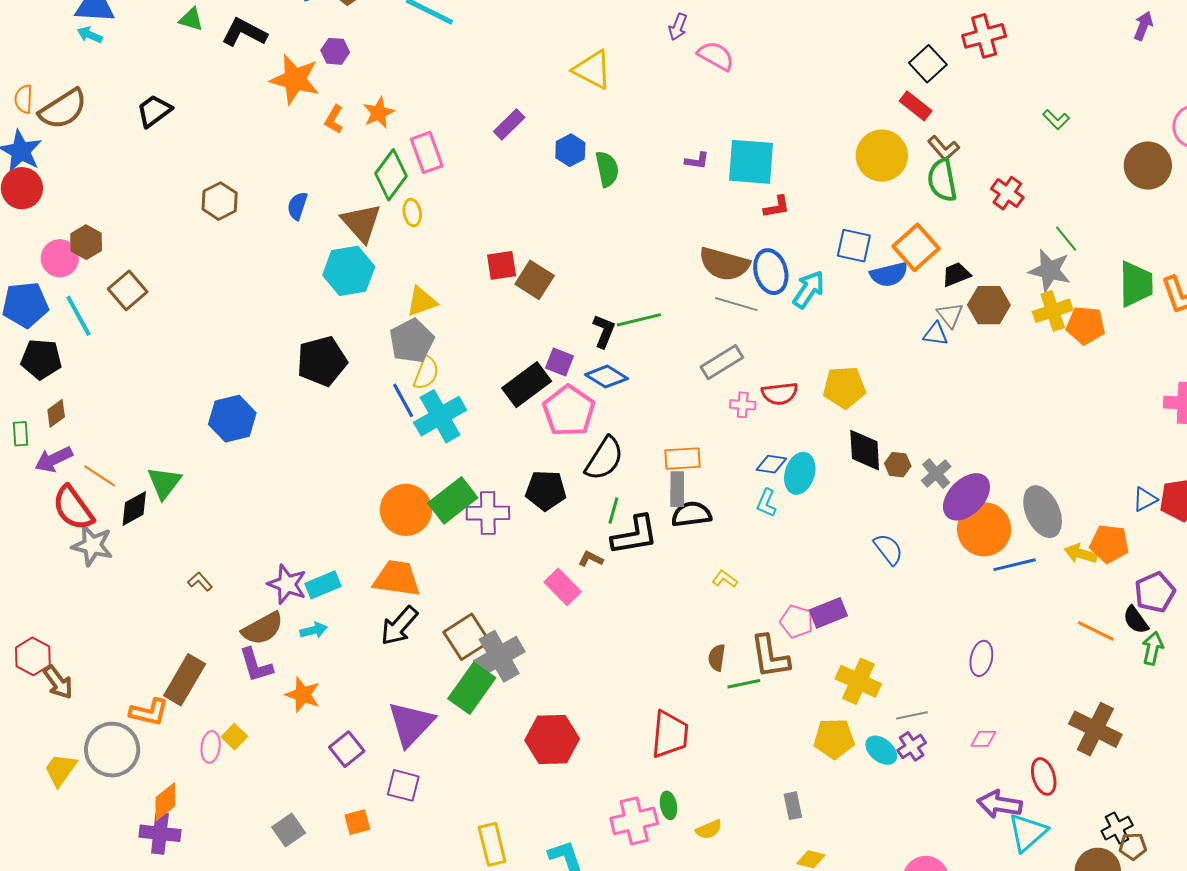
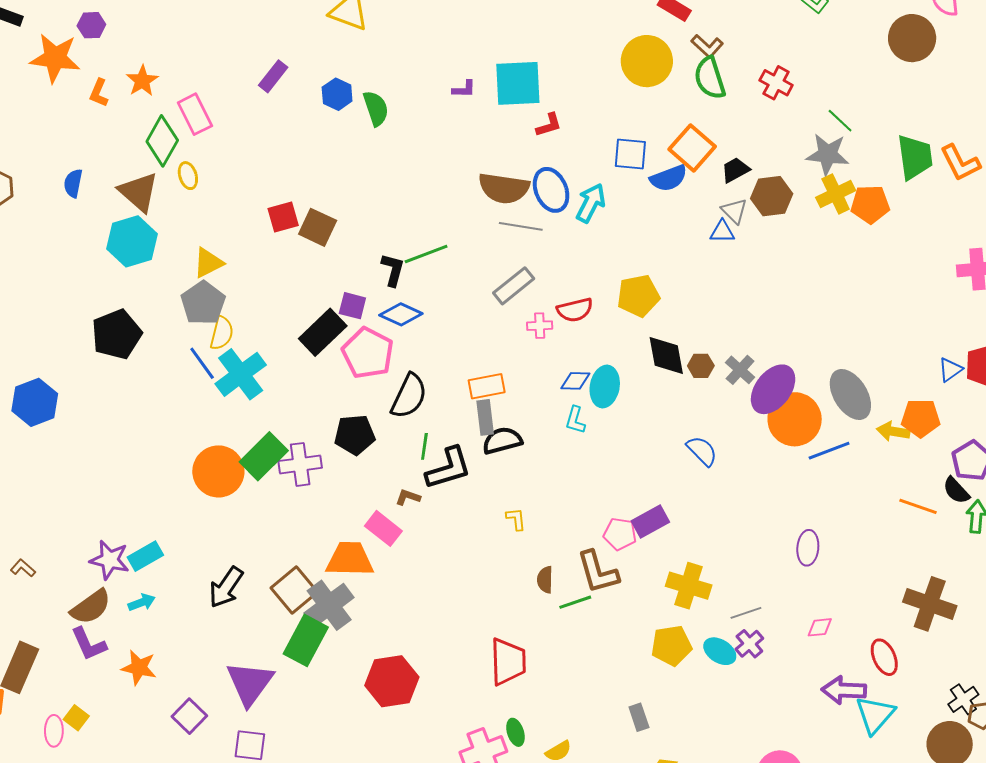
orange trapezoid: (397, 578) -> (350, 559), moved
yellow L-shape: (725, 579) -> (516, 519), moved, turned 55

